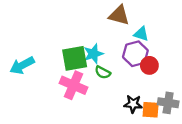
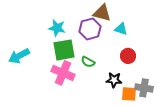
cyan star: (93, 54) -> (57, 28), moved, turned 30
purple hexagon: (135, 54) -> (90, 29), moved
black star: (133, 104) -> (114, 80), moved

